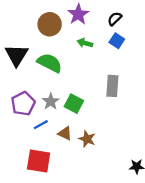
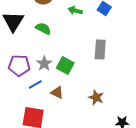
green semicircle: (50, 63) -> (43, 28), size x0.7
purple pentagon: (23, 104) -> (19, 66), turned 30
brown star: (87, 139) -> (96, 98), moved

